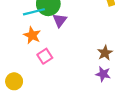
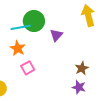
purple triangle: (60, 20) -> (56, 35), moved

